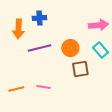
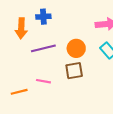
brown square: (80, 69) -> (74, 71), moved
pink line: (43, 87) -> (43, 81), moved

